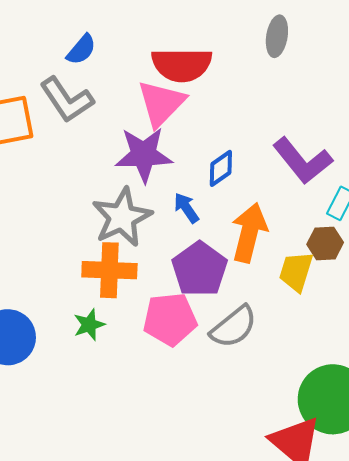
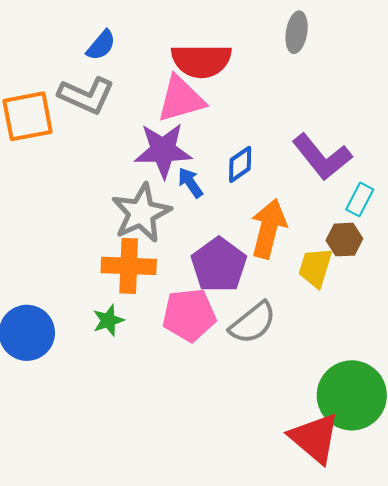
gray L-shape: (67, 100) -> (86, 95), turned -32
pink triangle: (161, 103) -> (181, 99), turned 30
blue arrow: (186, 208) -> (190, 183), moved

